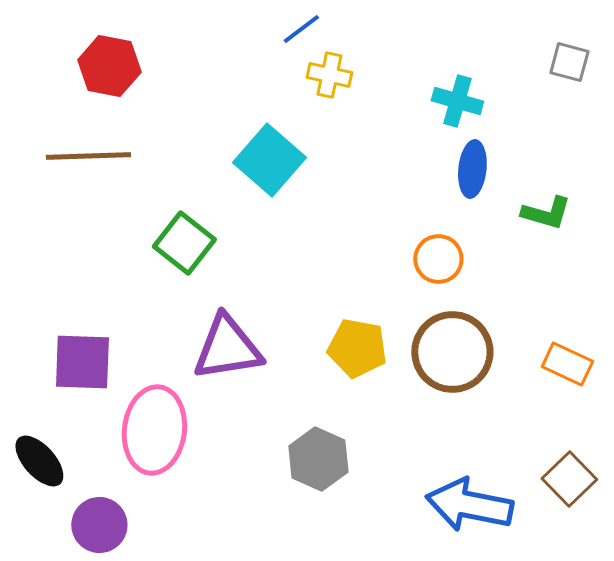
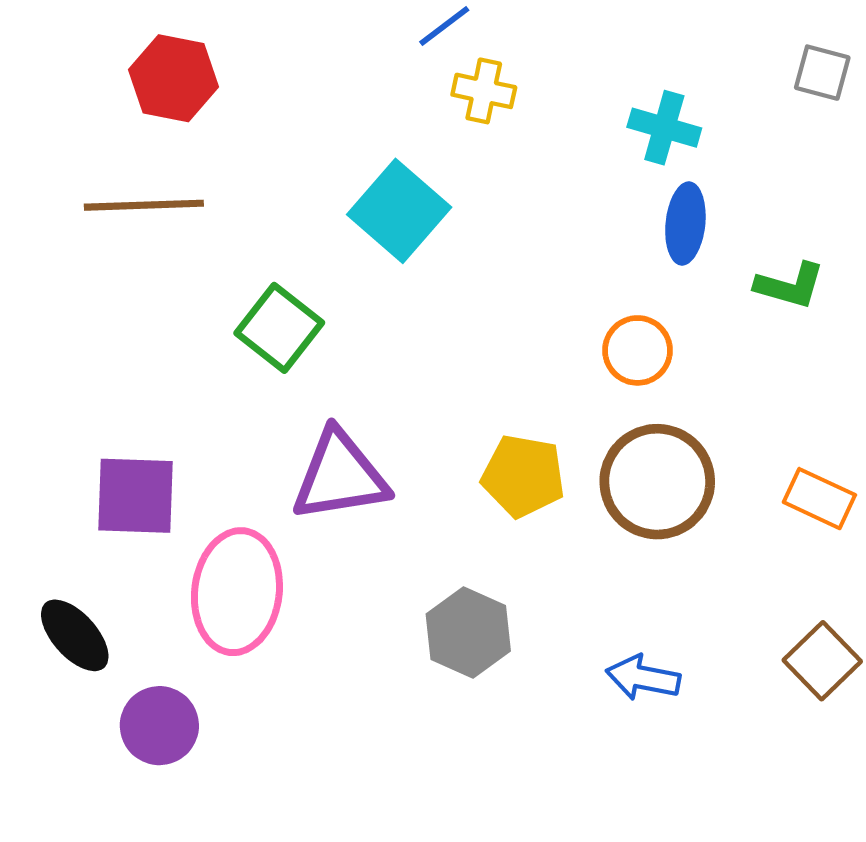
blue arrow: (469, 505) -> (643, 678), moved, size x0.6

